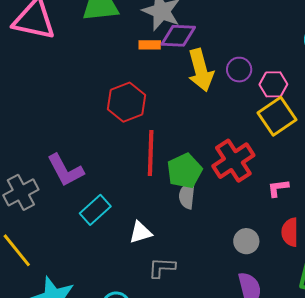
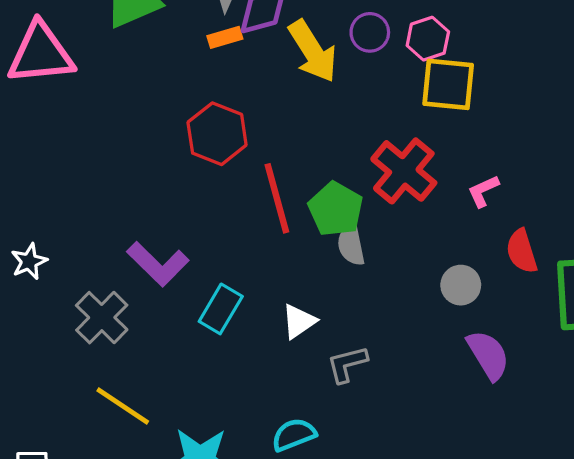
yellow square: (277, 116) -> (448, 84), turned -33

